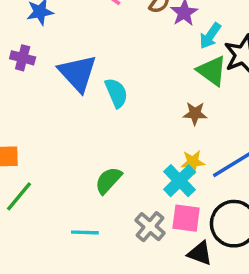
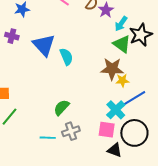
brown star: (195, 113) -> (112, 69), size x1.6
yellow star: (193, 162) -> (122, 80), moved
cyan cross: (180, 181) -> (116, 110), moved
gray cross: (150, 227) -> (71, 131), moved, turned 30

